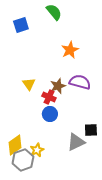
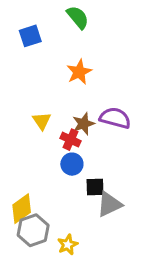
orange star: (70, 50) -> (79, 72), moved
black square: (91, 130) -> (95, 187), moved
yellow star: (37, 150) -> (68, 245), moved

